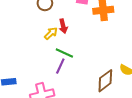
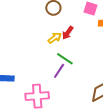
red arrow: (63, 26) -> (68, 33), turned 40

